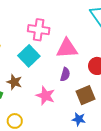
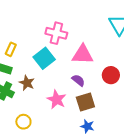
purple semicircle: (65, 74) -> (78, 80), turned -72
brown square: (85, 95) -> (85, 102), moved

